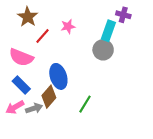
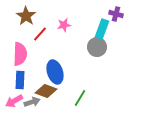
pink semicircle: (21, 57) -> (20, 54), turned -110
blue rectangle: (21, 85) -> (20, 80), turned 48
brown diamond: (49, 97) -> (46, 91), turned 70

